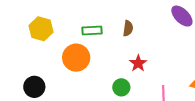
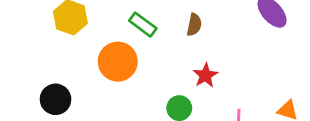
green rectangle: (92, 31) -> (143, 25), turned 36

